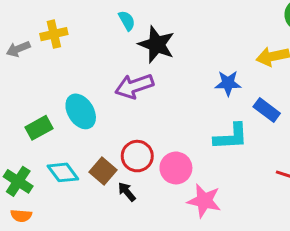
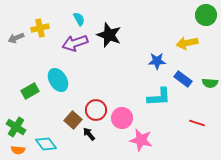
cyan semicircle: (127, 21) -> (79, 19), moved
purple arrow: (134, 86) -> (75, 43), moved
cyan diamond: (63, 172) -> (46, 144), moved

